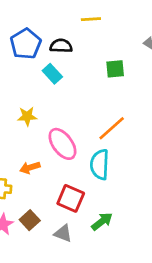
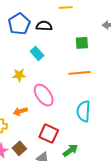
cyan rectangle: (52, 74) -> (37, 53), moved
orange line: (112, 128) -> (80, 73), moved, turned 35
cyan semicircle: (100, 165) -> (84, 111), moved

